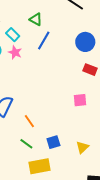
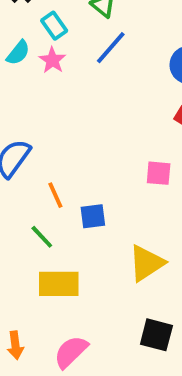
blue square: (53, 142) -> (93, 216), moved
yellow triangle: (82, 147) -> (146, 263), size x1.5

